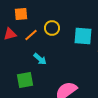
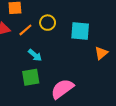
green square: (25, 80) -> (31, 77), moved

